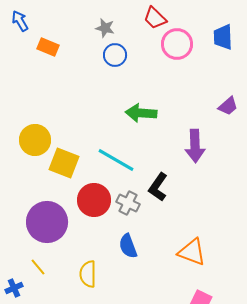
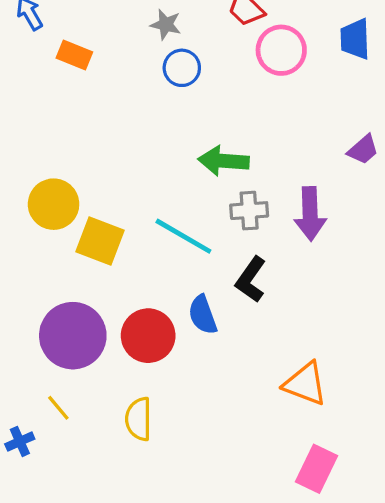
red circle: (94, 200) -> (148, 336), moved
gray cross: (128, 203) -> (249, 211), moved, turned -30
blue semicircle: (128, 246) -> (203, 315), moved

